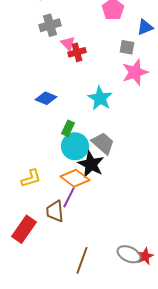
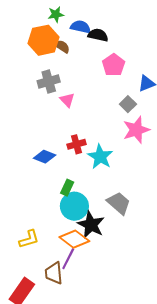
gray square: (127, 47) -> (128, 104), turned 35
red cross: (77, 52) -> (76, 144), moved
gray trapezoid: (103, 143) -> (119, 203), moved

